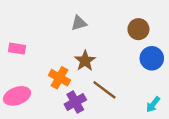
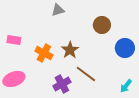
gray triangle: (79, 23) -> (58, 10), moved
brown circle: (138, 29) -> (102, 25), moved
orange cross: (59, 78) -> (44, 53), moved

